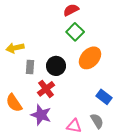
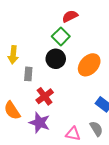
green square: (75, 32) -> (61, 36), moved
yellow arrow: (15, 48) -> (13, 55), turned -72
black circle: (56, 66) -> (56, 59), moved

